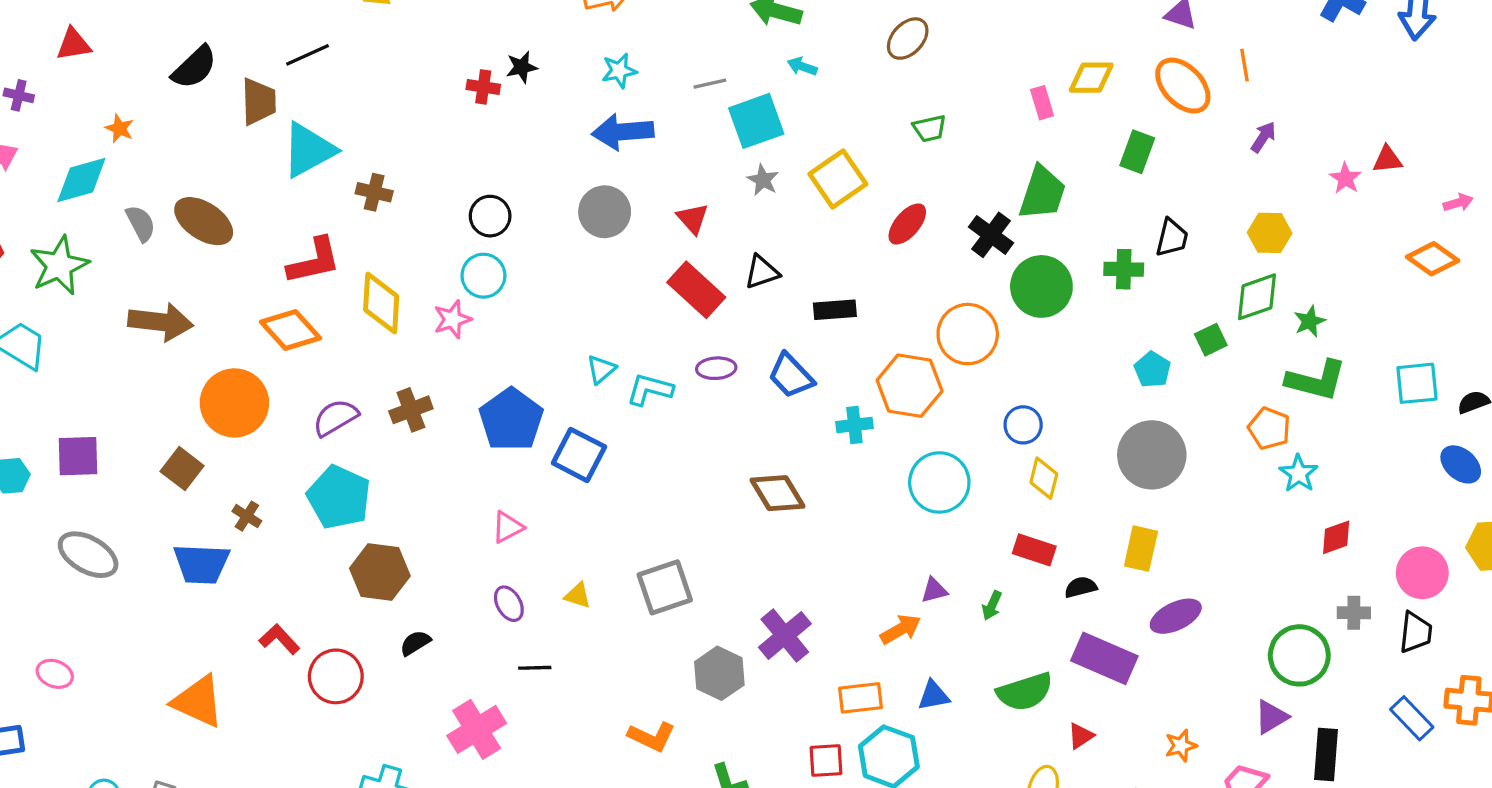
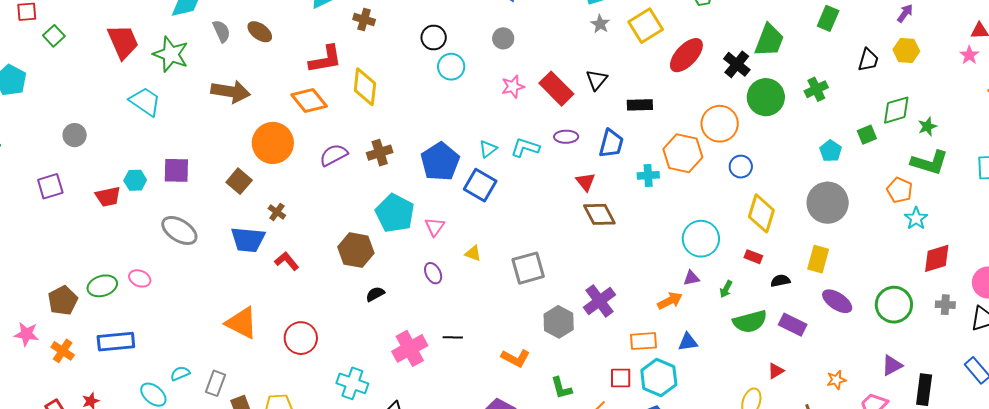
pink star: (1346, 178) -> (969, 55), moved
gray circle: (605, 212) -> (503, 38), size x0.7
red triangle: (693, 219) -> (585, 182), moved
brown ellipse: (204, 221) -> (260, 32), size x0.7
red ellipse: (907, 224) -> (686, 55), size x1.4
yellow hexagon: (1270, 233) -> (906, 50), moved
black trapezoid: (1172, 238) -> (868, 60), moved
green star: (59, 266) -> (171, 54), turned -30
green cross: (1124, 269) -> (816, 89), turned -30
black triangle: (762, 272) -> (597, 80), turned -35
cyan circle: (483, 276) -> (451, 67), moved
pink star: (452, 319) -> (513, 87), moved
cyan triangle: (601, 369) -> (488, 149), moved
blue trapezoid: (791, 376) -> (611, 144), turned -124
blue circle: (1023, 425) -> (741, 167), moved
yellow diamond: (1044, 478) -> (761, 213), size x1.5
cyan circle: (939, 482) -> (701, 239), moved
cyan pentagon: (339, 497) -> (395, 213), moved
pink triangle: (508, 527) -> (435, 227), turned -30
red diamond: (1336, 537) -> (937, 258), size x1.4
red rectangle: (1034, 550) -> (753, 257), size x0.7
yellow triangle: (578, 595) -> (473, 253), moved
purple ellipse: (1176, 616) -> (837, 301), turned 56
red L-shape: (279, 639) -> (287, 261), moved
green circle: (1299, 655) -> (894, 305), moved
purple rectangle: (1104, 658) -> (793, 325), size x0.7
black line: (535, 668) -> (453, 337), moved
pink ellipse: (55, 674) -> (140, 278), moved
red circle: (336, 676) -> (301, 338), moved
green semicircle: (1025, 692) -> (750, 322), moved

